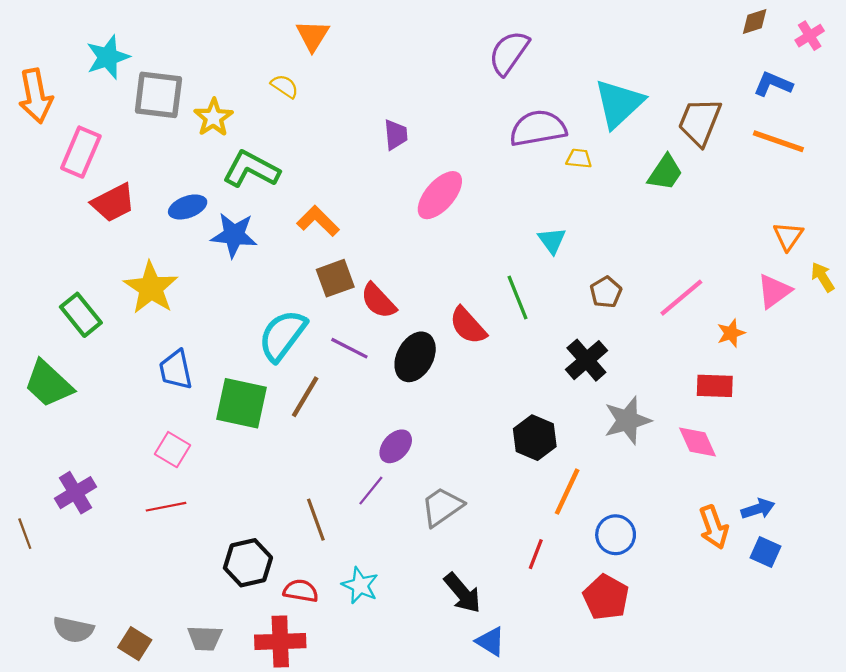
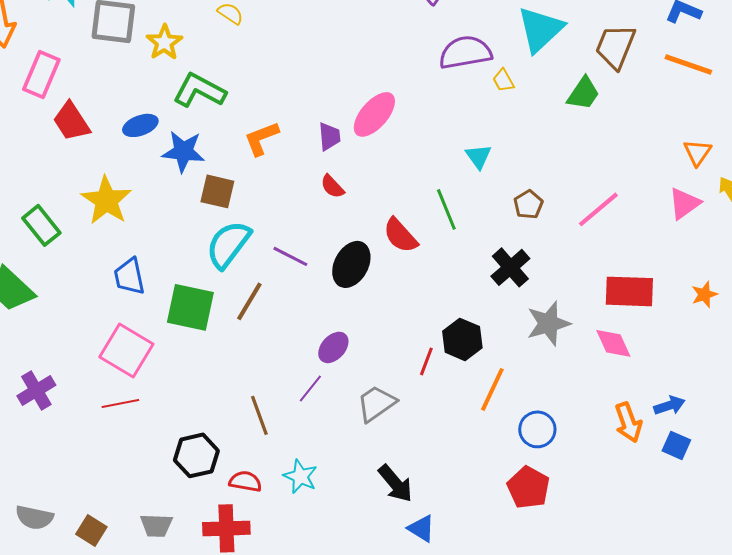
purple trapezoid: (396, 135) -> (329, 136), moved
yellow trapezoid: (579, 158) -> (503, 80), turned -125
red trapezoid: (113, 203) -> (71, 121), turned 84
orange L-shape: (318, 221) -> (261, 138), turned -66
brown square: (335, 278) -> (217, 191), moved, turned 33
red semicircle: (378, 301) -> (332, 186), moved, size x0.7
orange star: (731, 333) -> (704, 294), moved
red rectangle: (715, 386) -> (629, 291), size x1.4
pink square: (172, 450) -> (126, 350), size x1.6
red line: (536, 554) -> (426, 361), moved

